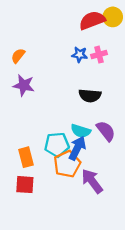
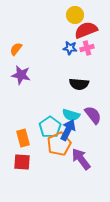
yellow circle: (113, 17) -> (75, 15), moved
red semicircle: (92, 20) -> (86, 30), moved
cyan pentagon: (57, 145) -> (50, 127), turned -30

